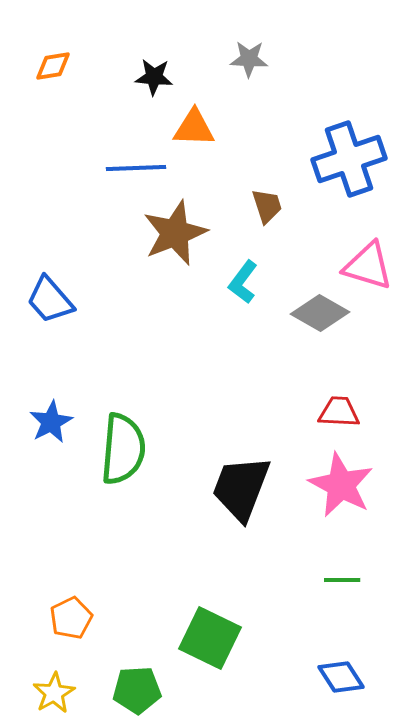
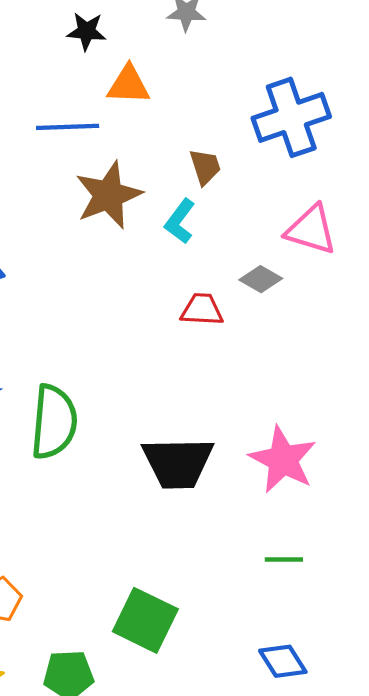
cyan L-shape: (243, 282) -> (180, 221), moved
gray diamond: (320, 313) -> (261, 279), size x0.7
red trapezoid: (339, 412) -> (202, 310), moved
black trapezoid: (241, 488) -> (178, 463), turned -112

